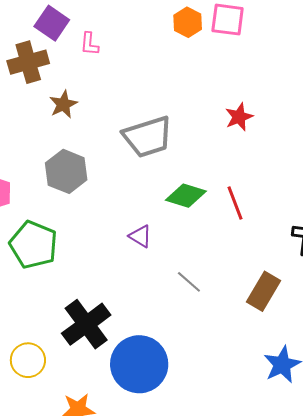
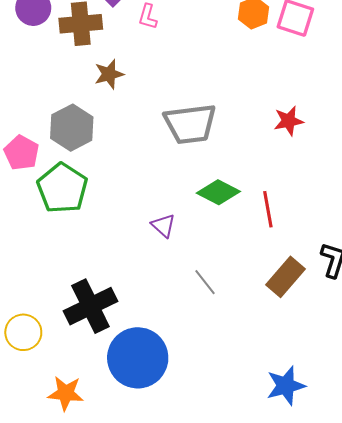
gray hexagon: (66, 171) -> (72, 128), moved
green pentagon: (34, 245) -> (62, 188), moved
brown rectangle: (264, 291) -> (286, 277), moved

